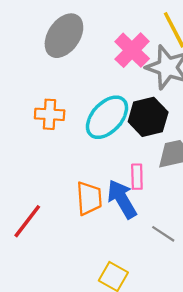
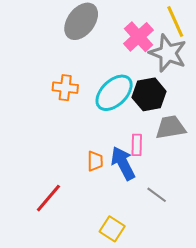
orange trapezoid: (89, 198) -> (95, 161), size x0.7
red line: (27, 221) -> (48, 198), moved

